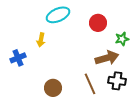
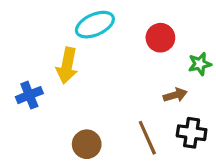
yellow arrow: (41, 40) -> (67, 66), size x1.5
brown arrow: (107, 58) -> (175, 95), size x0.6

